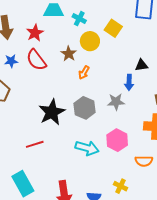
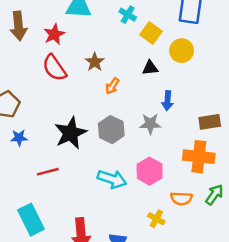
cyan cross: (79, 19) -> (128, 15), moved
yellow circle: (90, 41) -> (182, 51), moved
blue star: (11, 61) -> (19, 138), moved
black triangle: (141, 65) -> (150, 68), moved
yellow cross: (121, 186) -> (156, 219), moved

